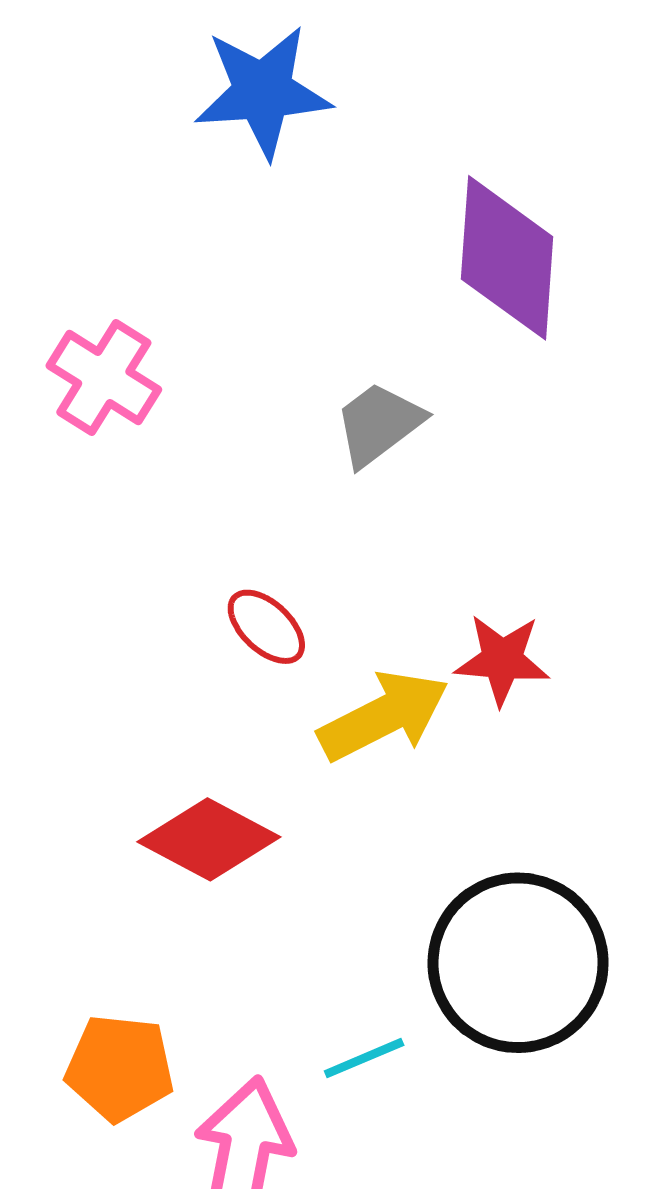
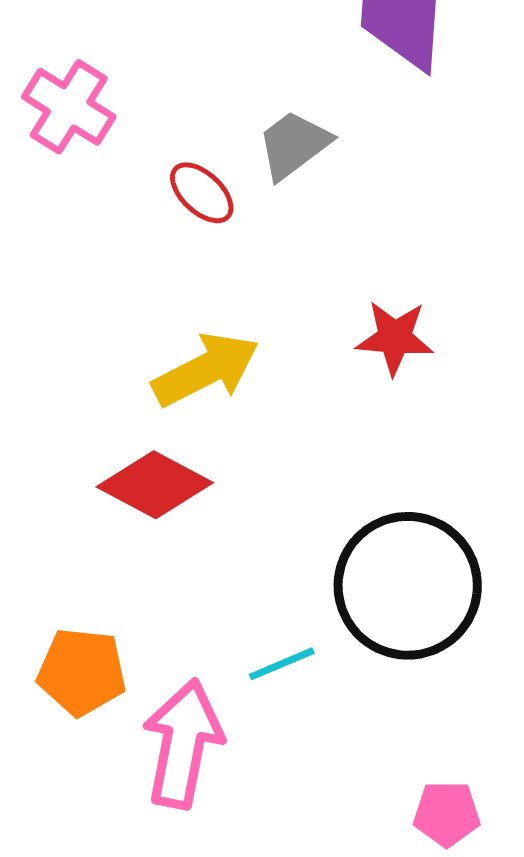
red ellipse: (266, 627) -> (202, 193), moved
yellow arrow: (384, 716) -> (206, 370), moved

